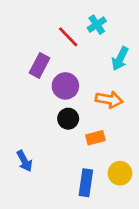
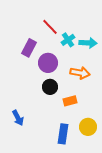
cyan cross: (97, 25) -> (68, 40), moved
cyan arrow: (120, 59) -> (88, 43), turned -114

